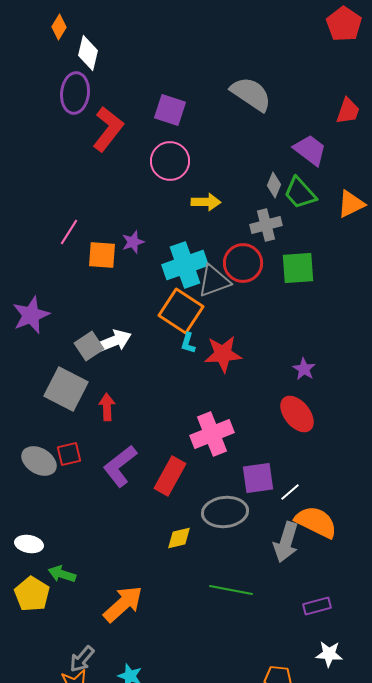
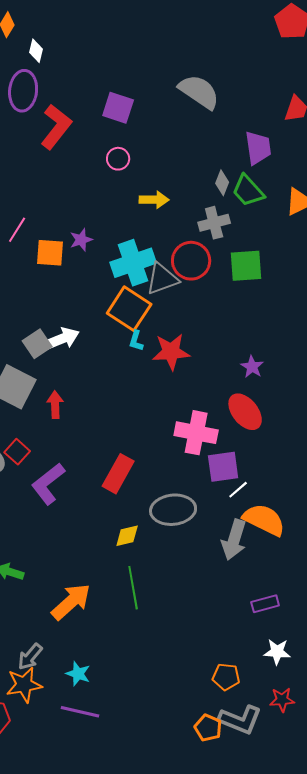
white diamond: (88, 53) -> (36, 51), size x0.7
purple trapezoid: (310, 150) -> (258, 148), turned 45
pink circle: (170, 161) -> (118, 159), size x0.6
pink cross: (212, 434) -> (196, 433), moved, turned 33
red square: (69, 454) -> (17, 452), turned -35
purple L-shape: (120, 466) -> (48, 484), moved
purple square: (258, 478) -> (223, 467), moved
green line: (231, 590) -> (133, 588), moved, turned 69

